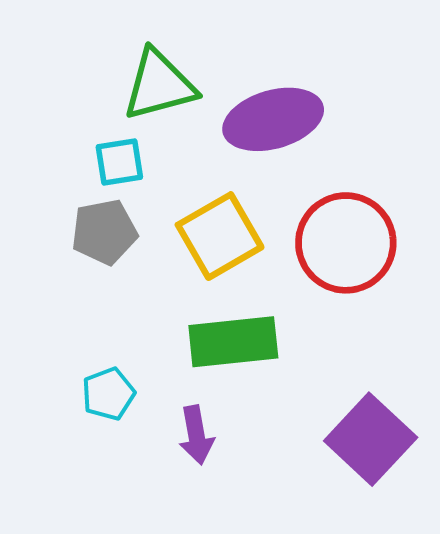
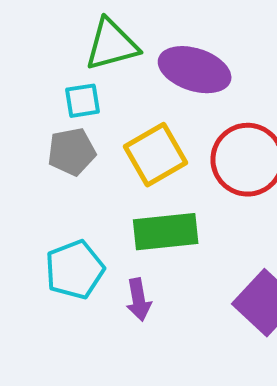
purple ellipse: (273, 119) -> (195, 70), turned 34
cyan pentagon: (108, 394) -> (75, 270), size x1.5

